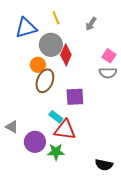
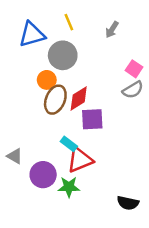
red diamond: (66, 55) -> (79, 98), moved, turned 35
gray semicircle: (108, 73) -> (133, 90), turned -30
red triangle: (65, 130) -> (80, 160), turned -30

